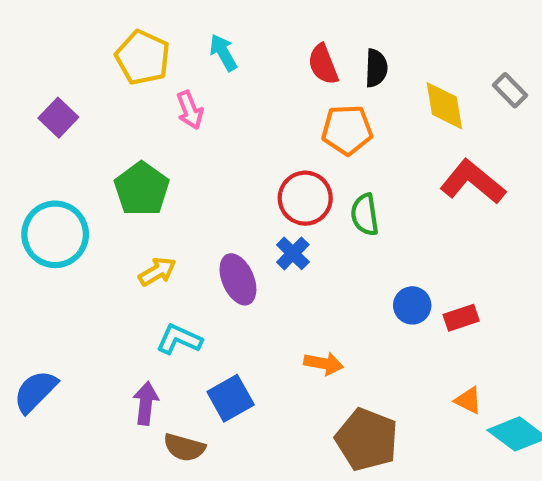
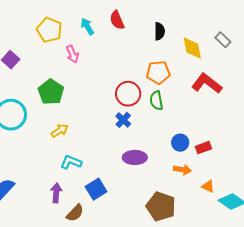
red semicircle: (323, 64) -> (117, 20), moved
orange pentagon: (347, 130) -> (158, 72), moved
purple ellipse: (238, 279) -> (135, 157), moved, turned -65
orange arrow: (324, 363) -> (182, 170), moved
brown semicircle: (184, 447) -> (75, 213), turned -60

